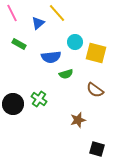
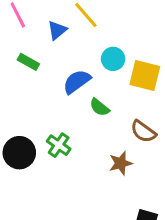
blue semicircle: (51, 57) -> (77, 82), turned 150
green semicircle: (66, 74) -> (99, 107), turned 56
brown star: (78, 120) -> (121, 163), moved

